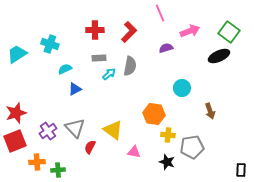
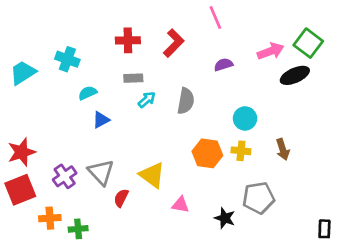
pink arrow: (190, 31) -> (271, 51), moved
gray semicircle: (130, 66) -> (186, 101), moved
yellow cross: (168, 135) -> (241, 151), moved

